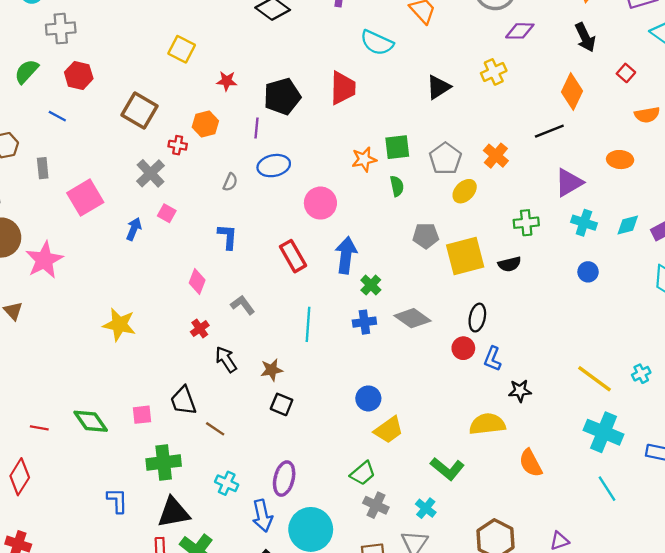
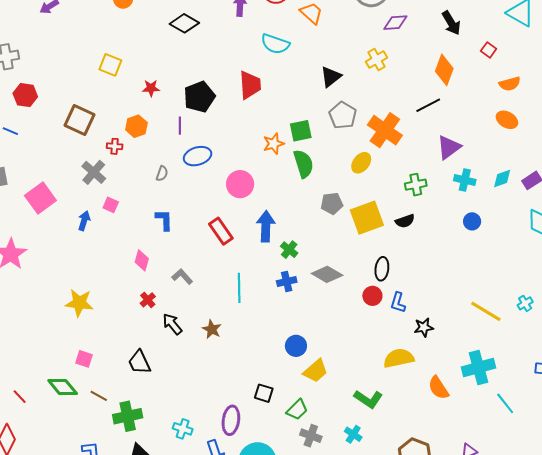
orange cross: (496, 156) -> (385, 130), size x1.6
gray pentagon: (445, 159) -> (343, 115), moved
orange ellipse: (620, 160) -> (507, 120), moved, turned 30
green semicircle: (397, 186) -> (303, 164), size x1.6
brown star: (272, 370) -> (212, 329), turned -30
black square: (282, 404) -> (264, 393), moved
pink square: (142, 415) -> (84, 359), moved, turned 30
red line: (39, 428) -> (20, 397), turned 42
brown line: (215, 429) -> (99, 396), moved
cyan cross: (604, 432) -> (479, 367), moved, turned -32

